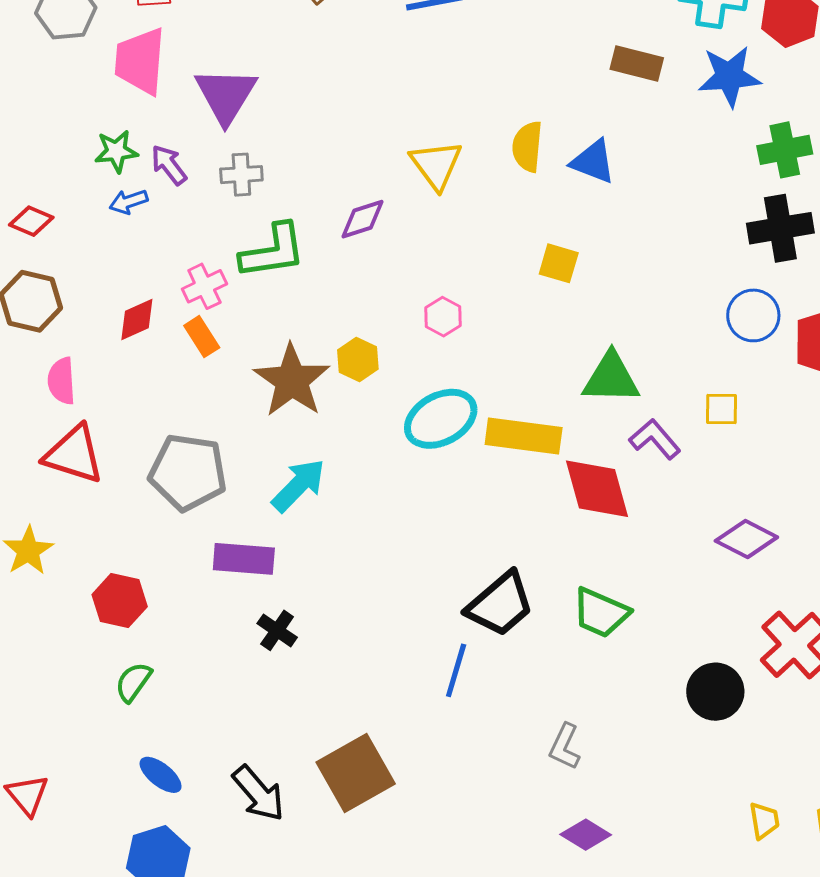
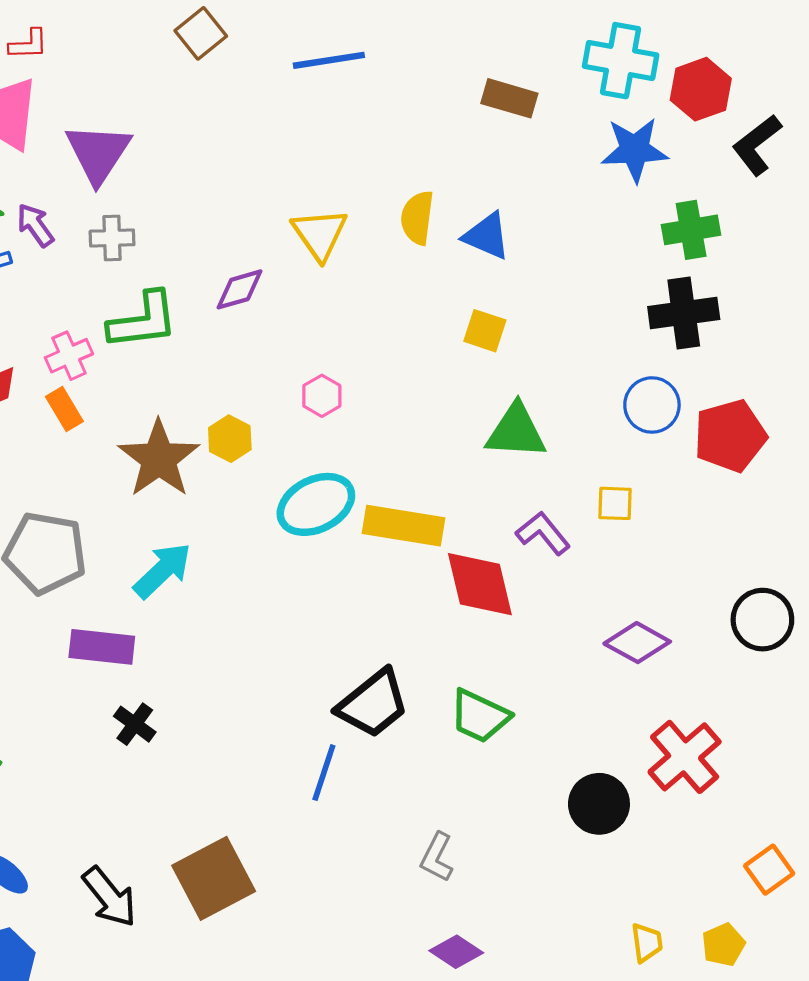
brown rectangle: (637, 64) -> (509, 98), moved
yellow square: (559, 263) -> (485, 331), moved
green triangle: (611, 378) -> (516, 431), moved

